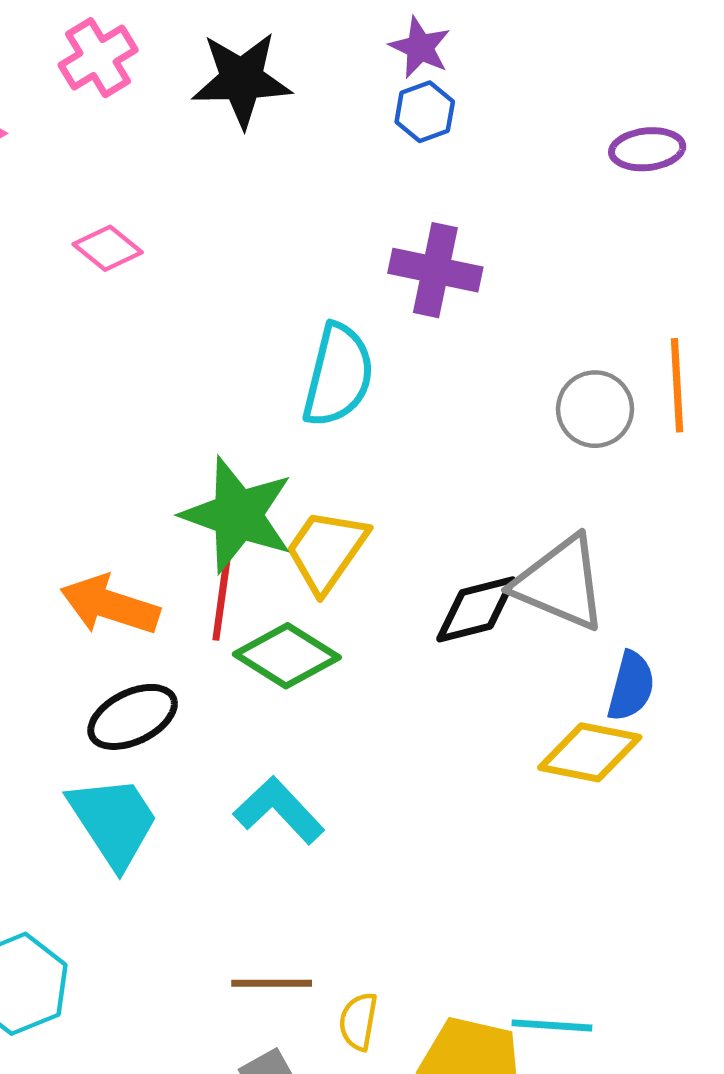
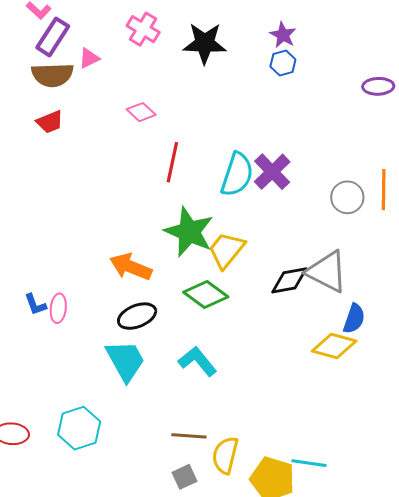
pink cross: (98, 58) -> (143, 29), turned -32
purple cross: (435, 270) -> (272, 172), moved, turned 30
red line: (222, 594) -> (172, 162), moved
yellow semicircle: (358, 1021) -> (225, 455), size x1.5

